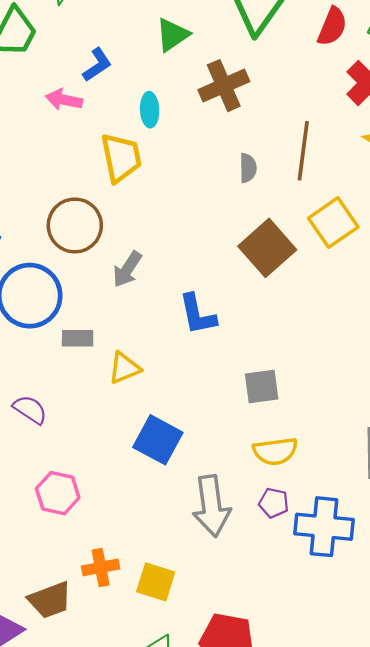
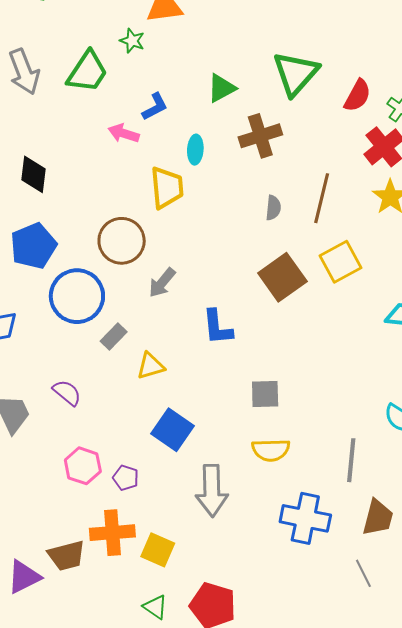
gray rectangle: (78, 338) -> (114, 337), turned -52
purple pentagon: (274, 503) -> (126, 478), moved
orange cross: (101, 567) -> (112, 533), size x1.4

